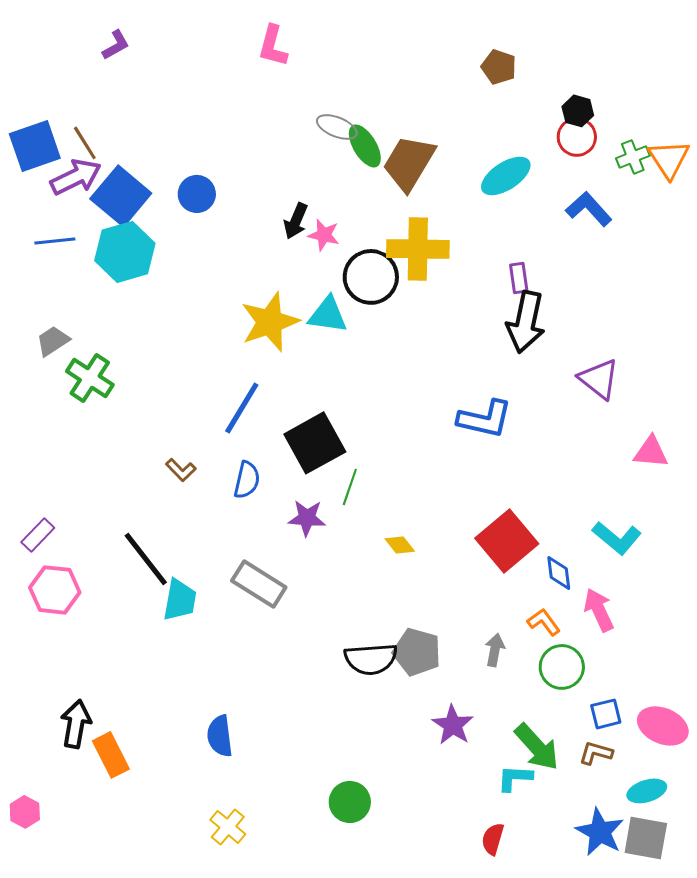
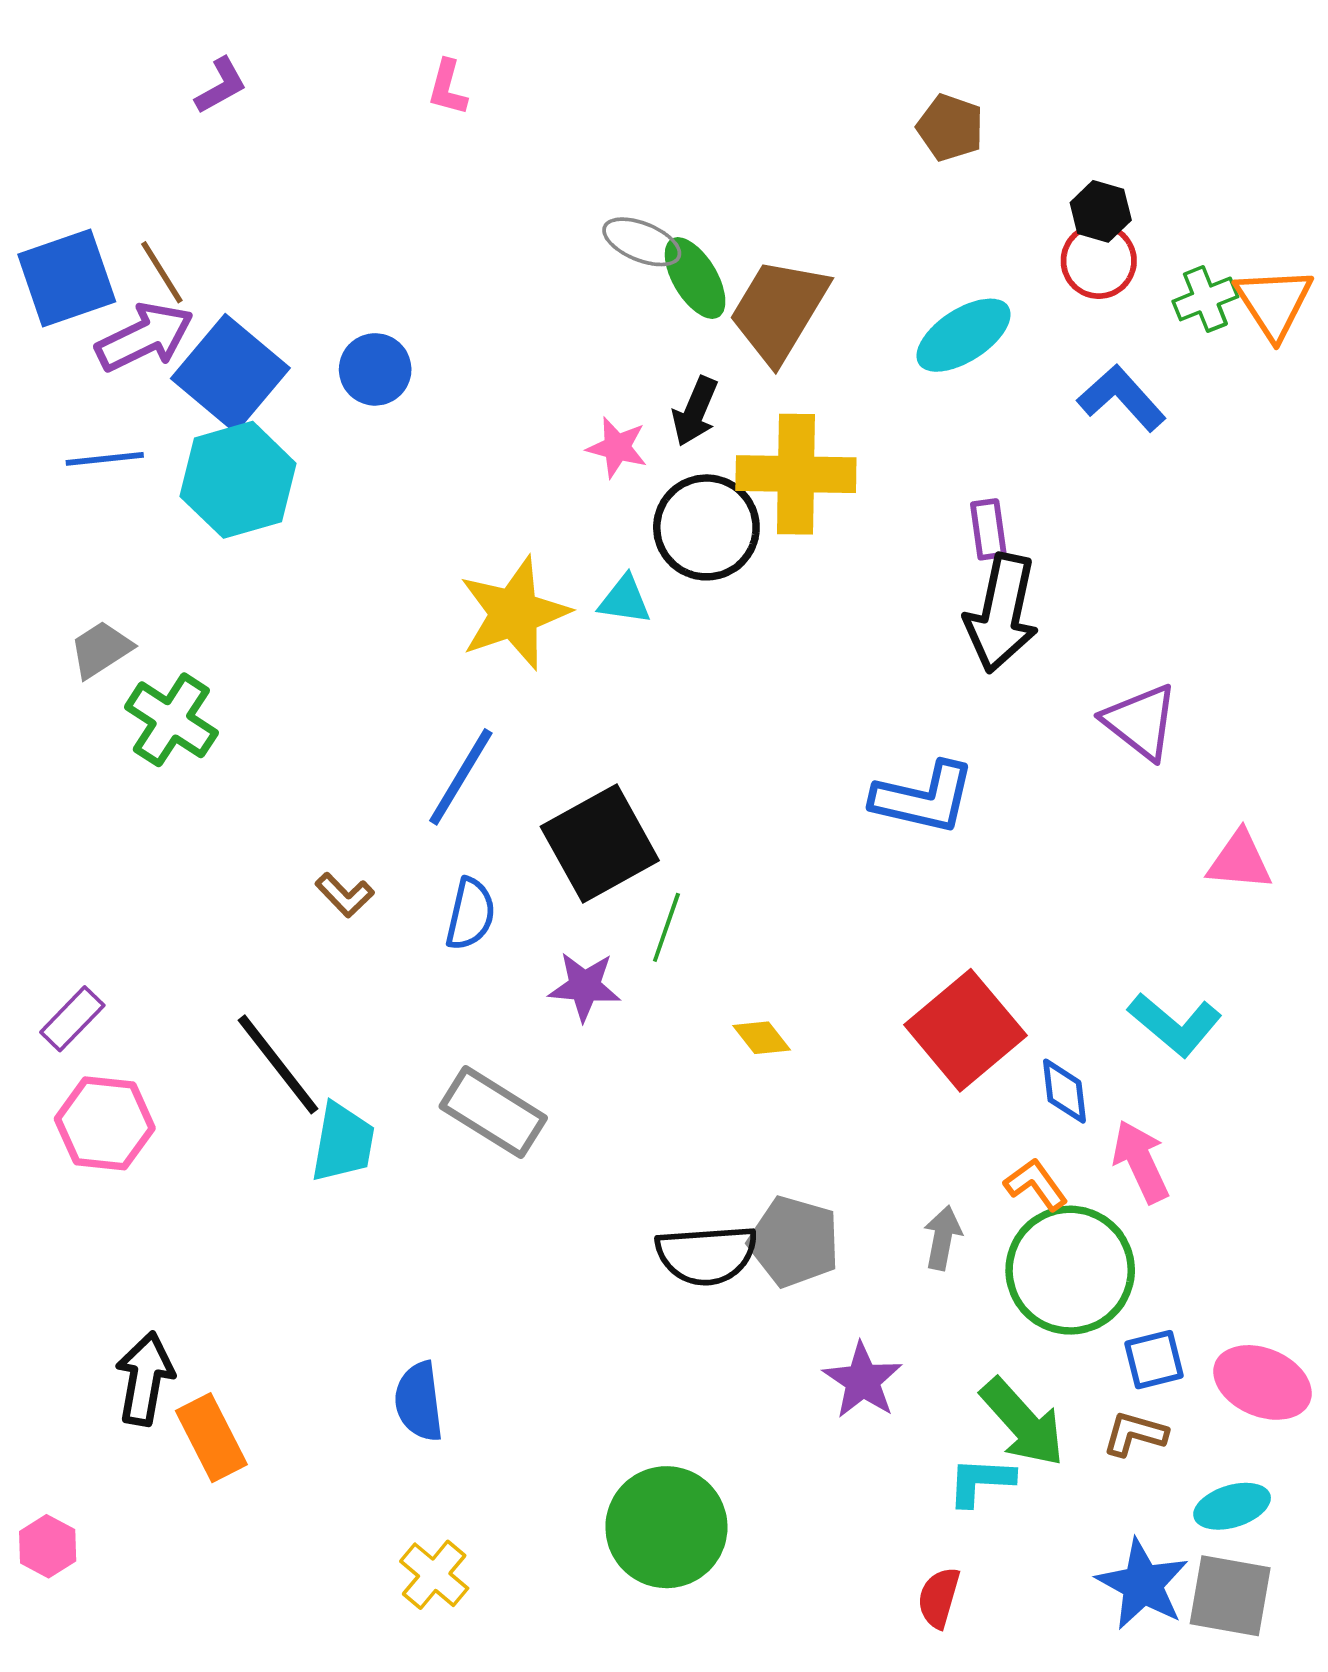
pink L-shape: (273, 46) -> (447, 88), moved, size x0.7
black arrow: (296, 221) -> (695, 411), moved
cyan triangle: (328, 315) -> (625, 600), size x0.7
green circle: (562, 667) -> (1070, 1270), size x1.5
green circle: (350, 802) -> (666, 1527), size x1.5

